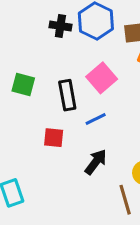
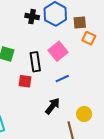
blue line: (96, 119) -> (62, 79), moved
red square: (54, 138) -> (25, 81), moved

